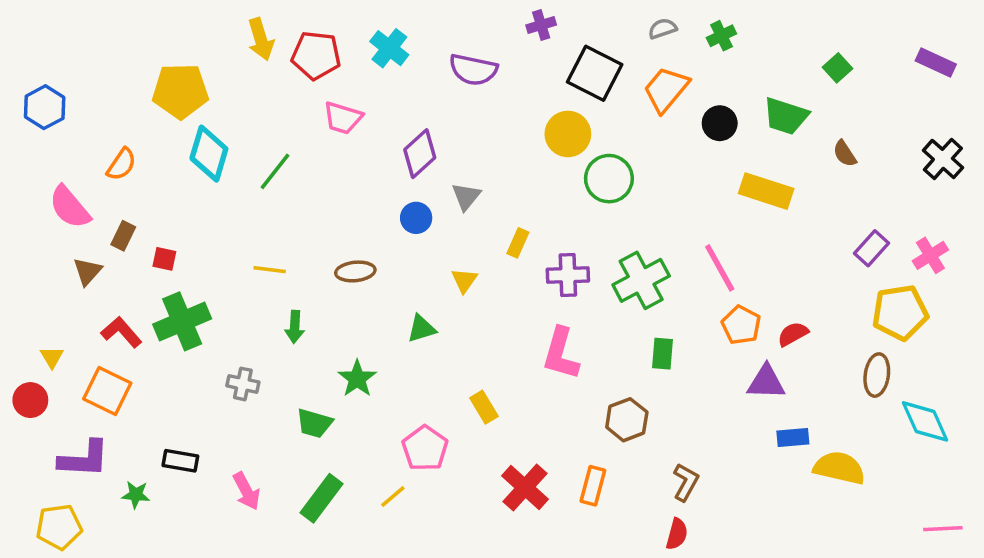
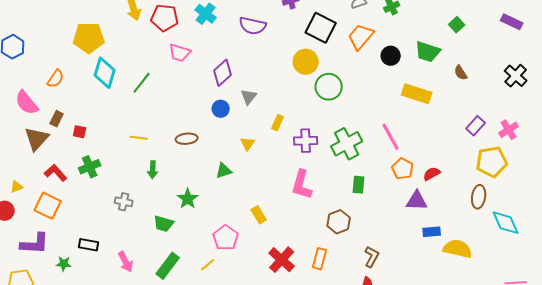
brown triangle: (87, 271) -> (37, 139), size x1.5
green cross: (182, 321) -> (90, 167), size x0.7
yellow triangle: (52, 357) -> (17, 187), turned 40

